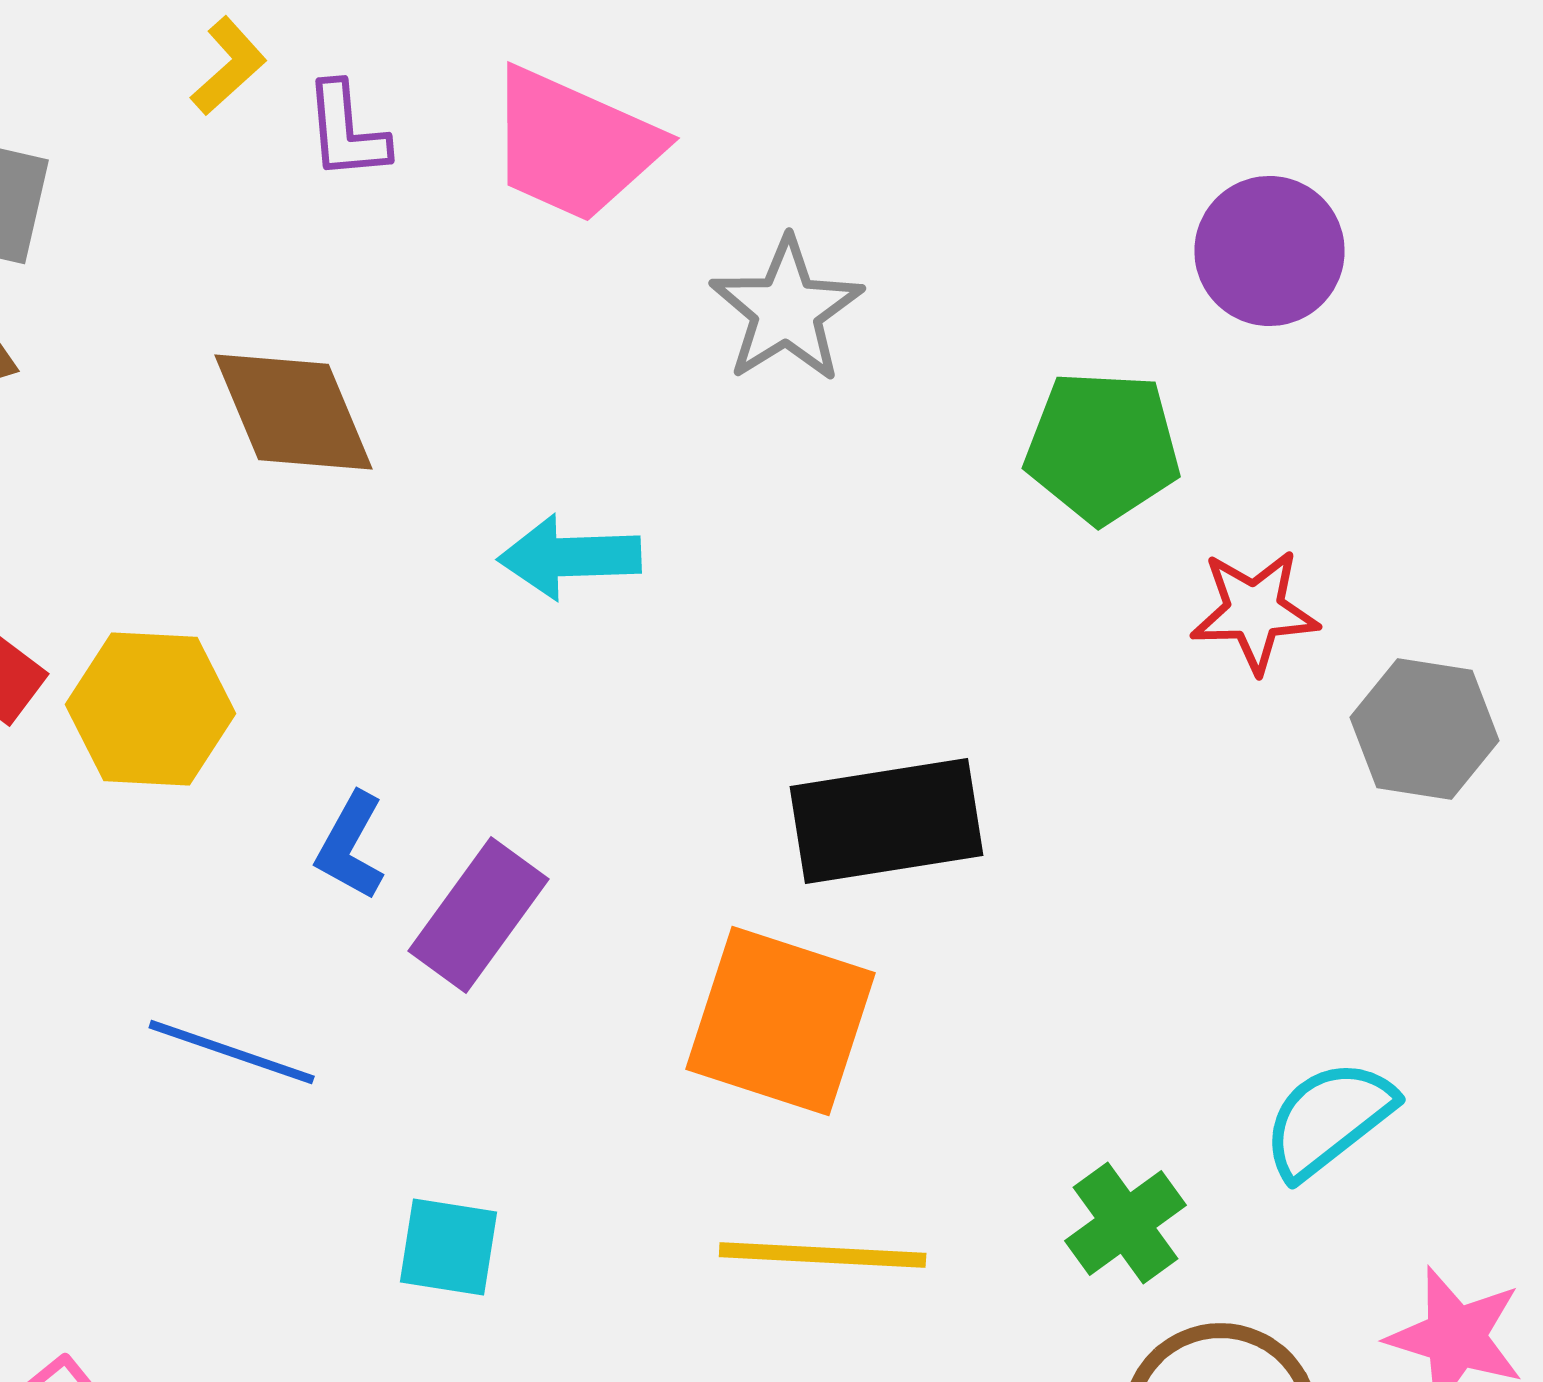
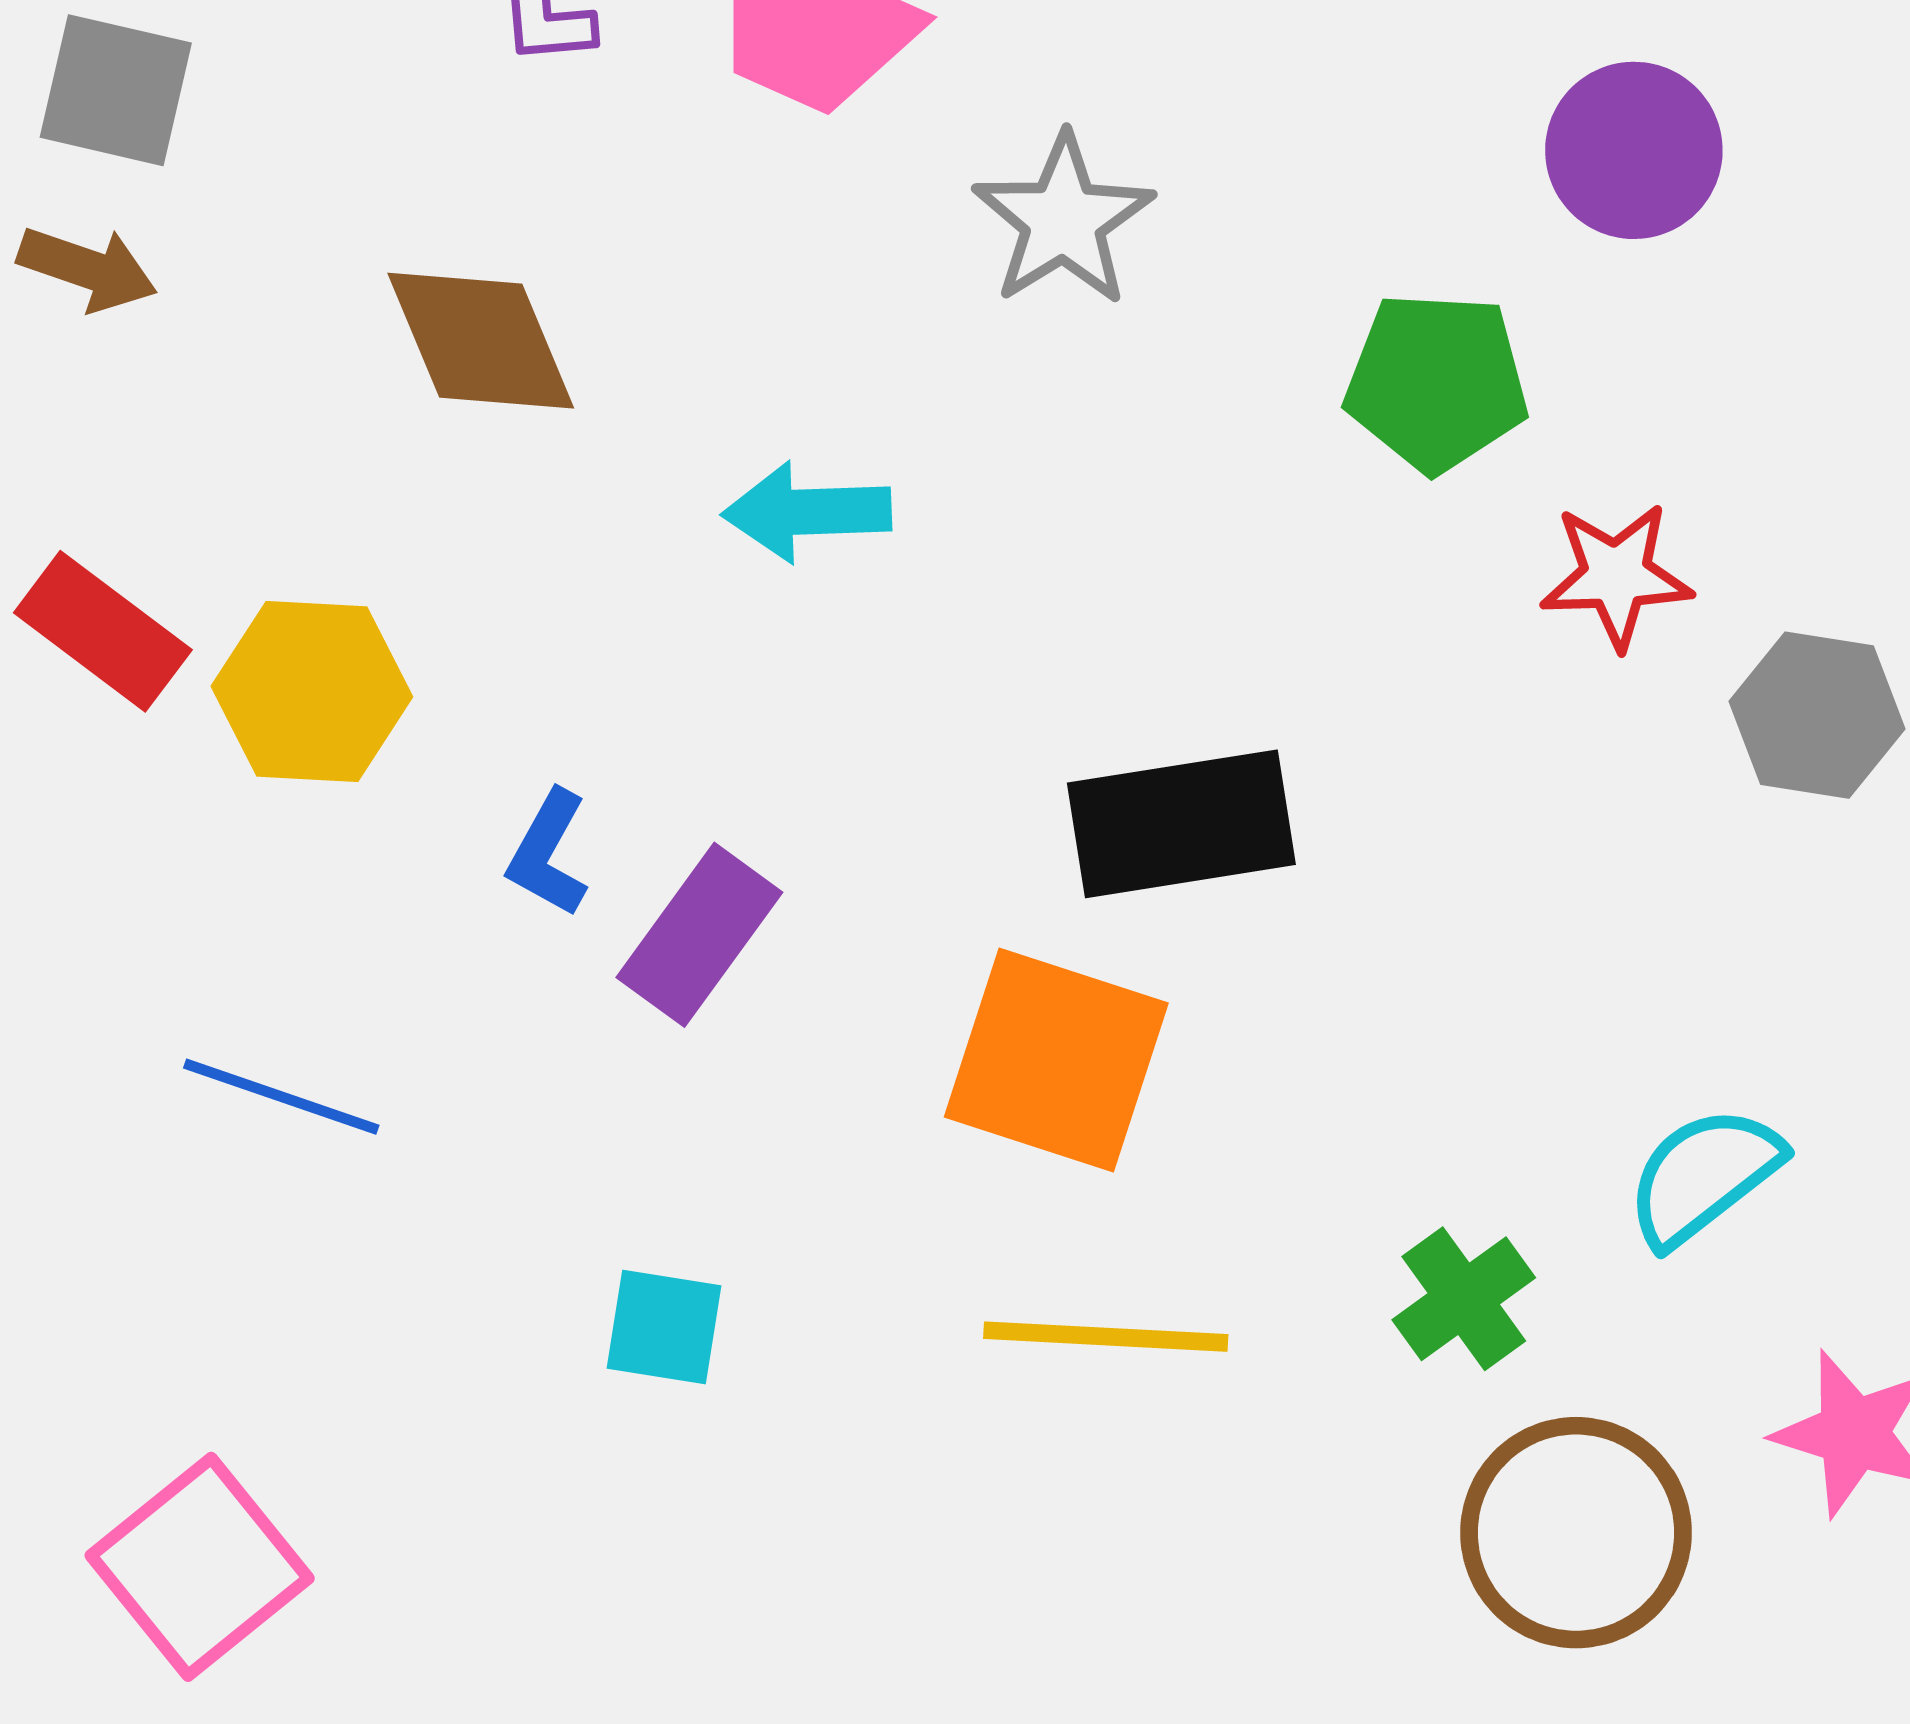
blue line: (232, 1052) -> (281, 1097), moved

